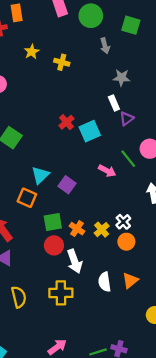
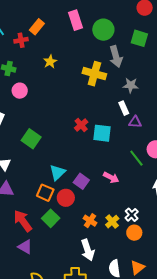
orange rectangle: (17, 13) -> (37, 27), turned 49
gray arrow: (105, 46) -> (116, 57), size x1.5
yellow cross: (62, 62) -> (94, 74), moved, size x1.6
purple triangle: (127, 119) -> (135, 122), turned 40
cyan square: (90, 131) -> (102, 133), turned 30
pink arrow: (107, 171) -> (111, 178), moved
green square: (53, 222) -> (51, 218), moved, turned -36
red circle: (54, 245) -> (66, 198), moved

